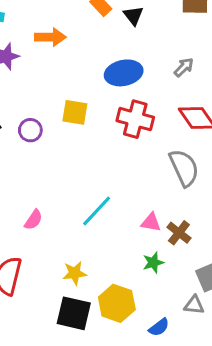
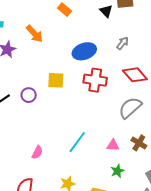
black triangle: (133, 16) -> (106, 11), moved
orange arrow: (50, 37) -> (35, 34), turned 54
gray semicircle: (184, 168) -> (130, 108), turned -100
brown cross: (179, 233) -> (139, 143), moved

